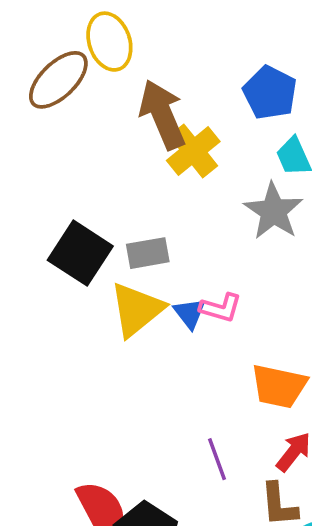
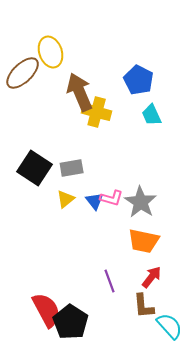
yellow cross: (193, 151) -> (97, 112), turned -36
gray star: (274, 211) -> (141, 202), moved
yellow triangle: (137, 310) -> (66, 199), size x0.6

